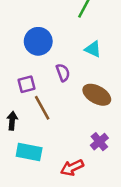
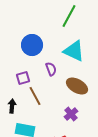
cyan triangle: (93, 49) -> (74, 51), size x1.6
purple cross: (99, 142) -> (71, 114), moved

